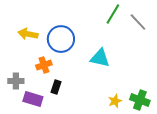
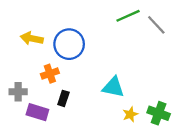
green line: (113, 14) -> (128, 16), turned 35
cyan triangle: (100, 58) -> (113, 87), moved

